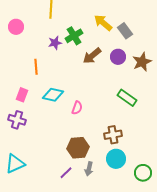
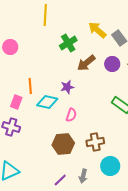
pink circle: (16, 27) -> (10, 47), moved
purple star: (55, 43) -> (67, 87), moved
orange line: (36, 67) -> (30, 86), moved
brown cross: (113, 135) -> (95, 142), moved
brown hexagon: (78, 148) -> (63, 144), moved

